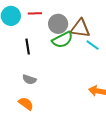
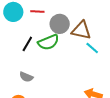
green semicircle: (62, 40) -> (48, 42), moved
black line: (28, 47) -> (27, 44), turned 35

